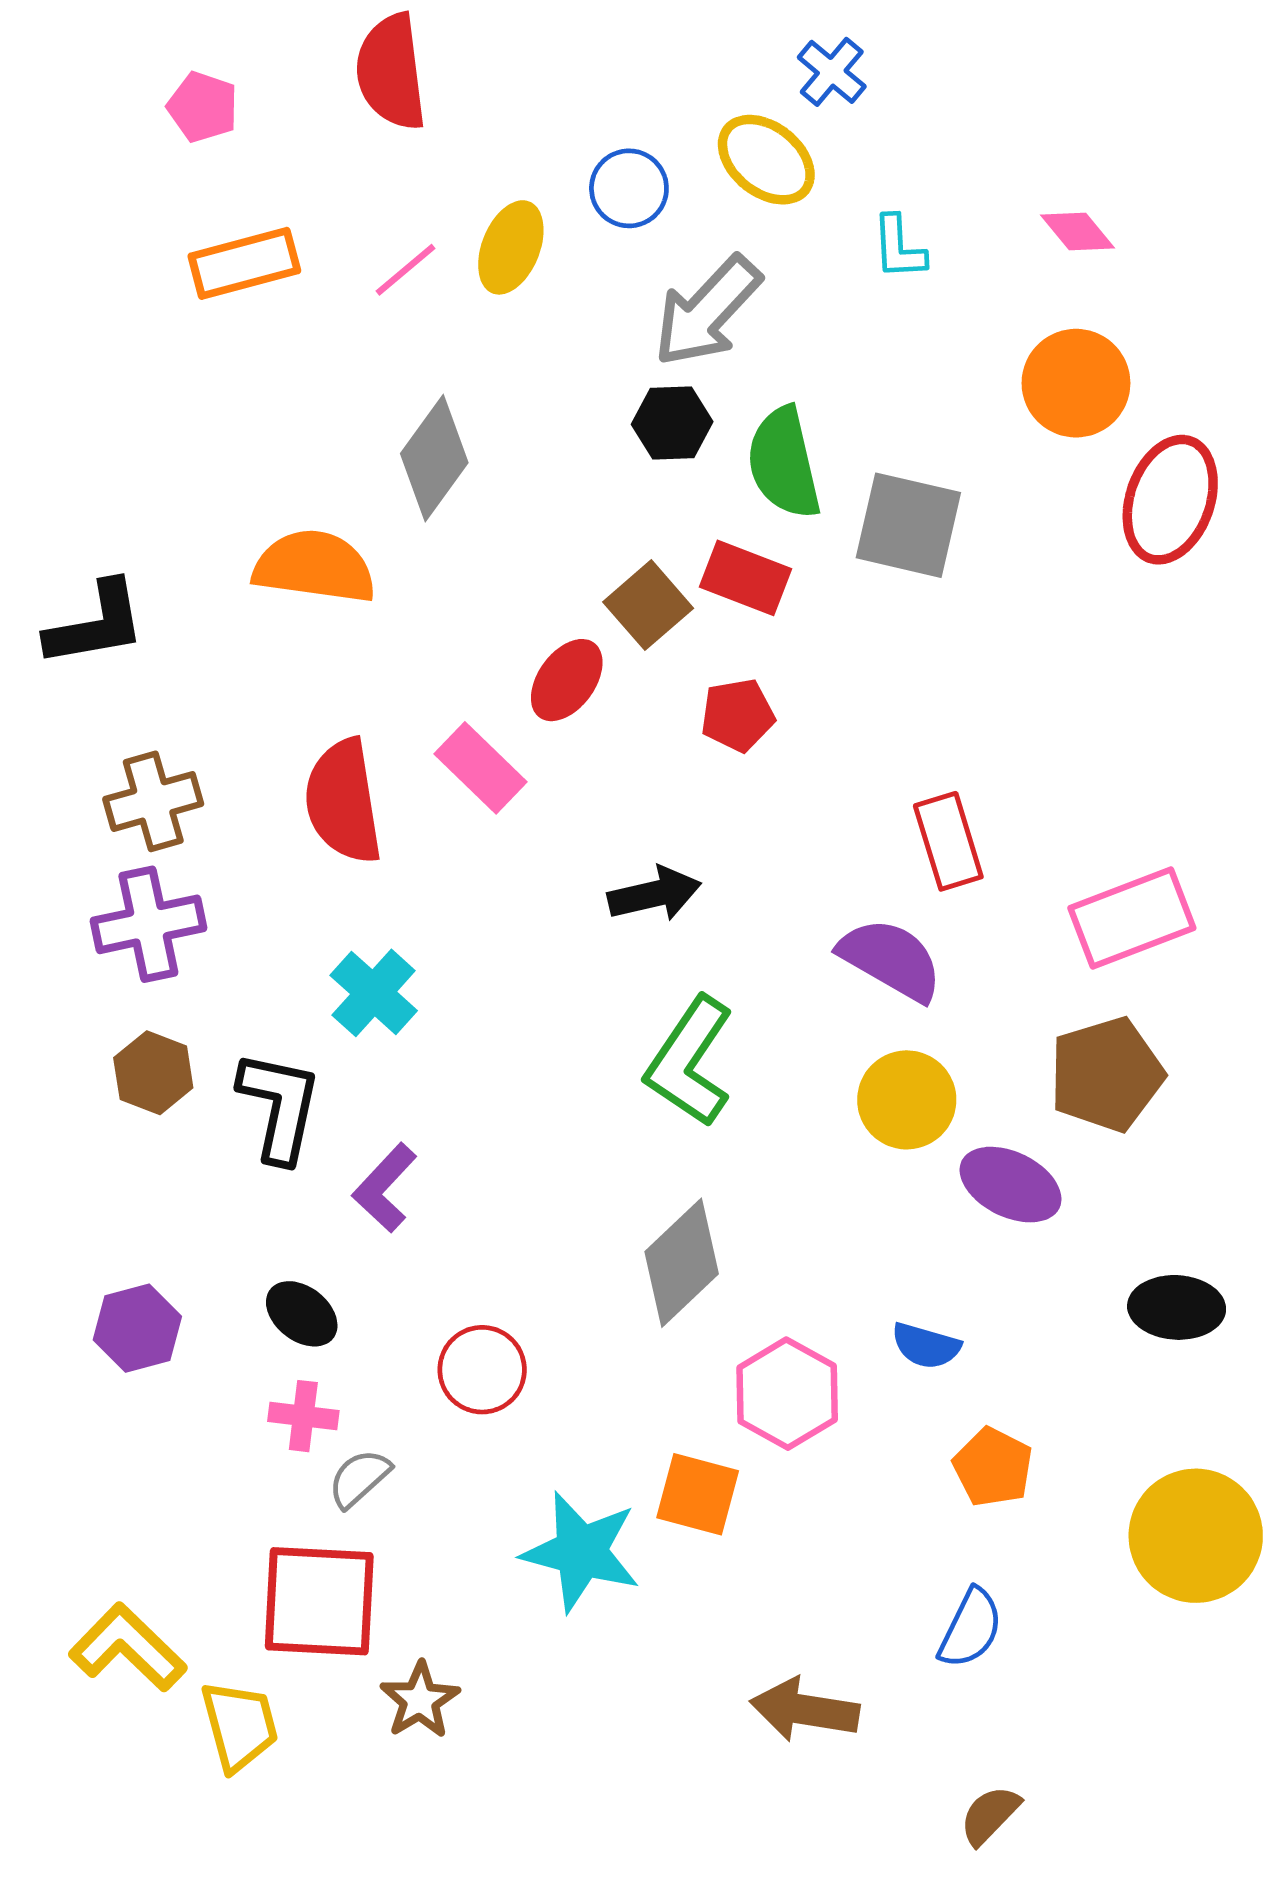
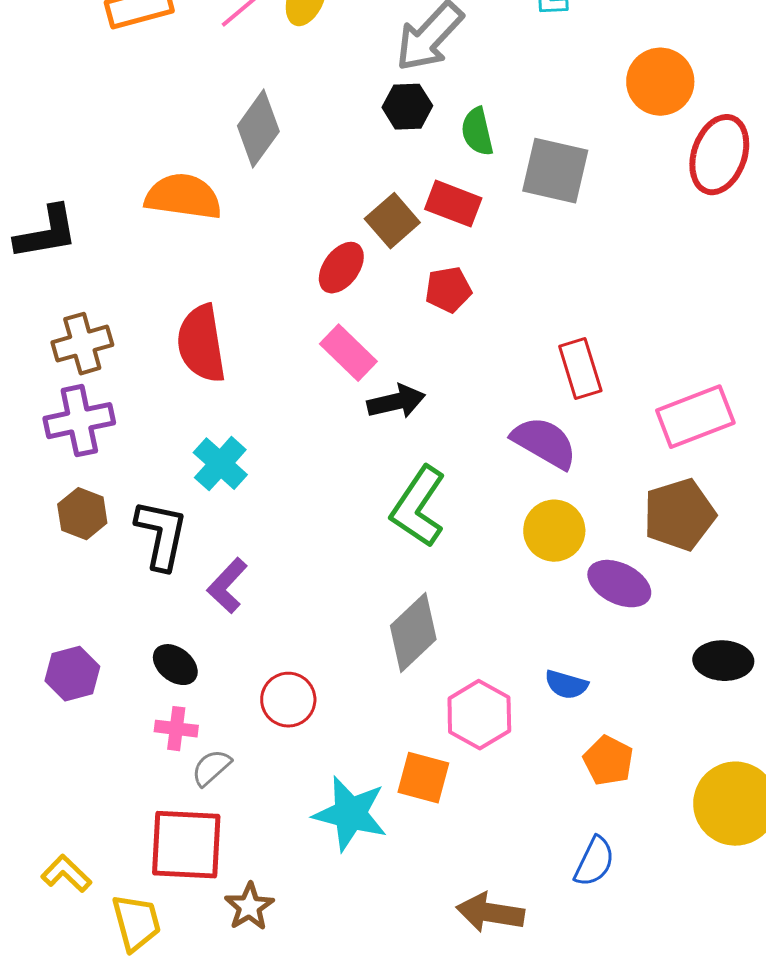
green semicircle: (784, 463) -> (477, 132), size x0.7
pink rectangle: (481, 768) -> (348, 353), moved
yellow L-shape: (128, 1647) -> (66, 874), size x0.7

